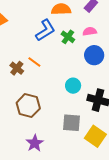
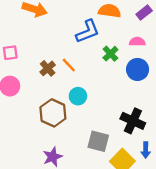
green cross: (68, 37) -> (110, 54), moved
cyan circle: (73, 86) -> (78, 96), moved

